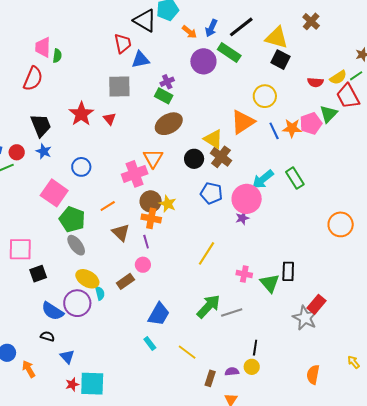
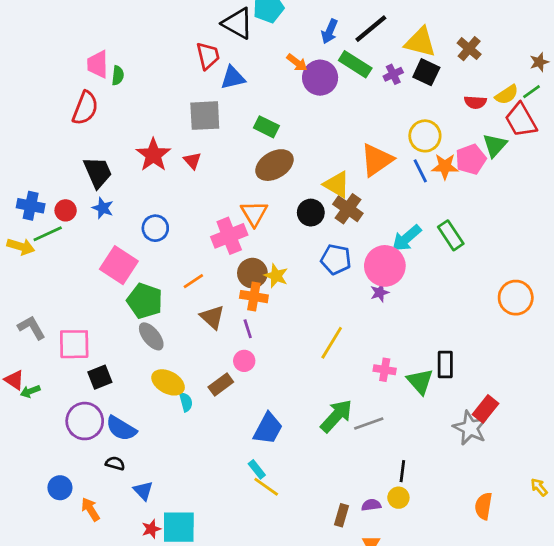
brown cross: (311, 21) -> (469, 49), moved
orange arrow: (189, 32) -> (297, 62), moved
purple cross: (167, 82) -> (393, 74), moved
yellow circle: (265, 96) -> (425, 136), moved
purple circle: (77, 303) -> (85, 421), moved
yellow line: (187, 352) -> (266, 487), moved

